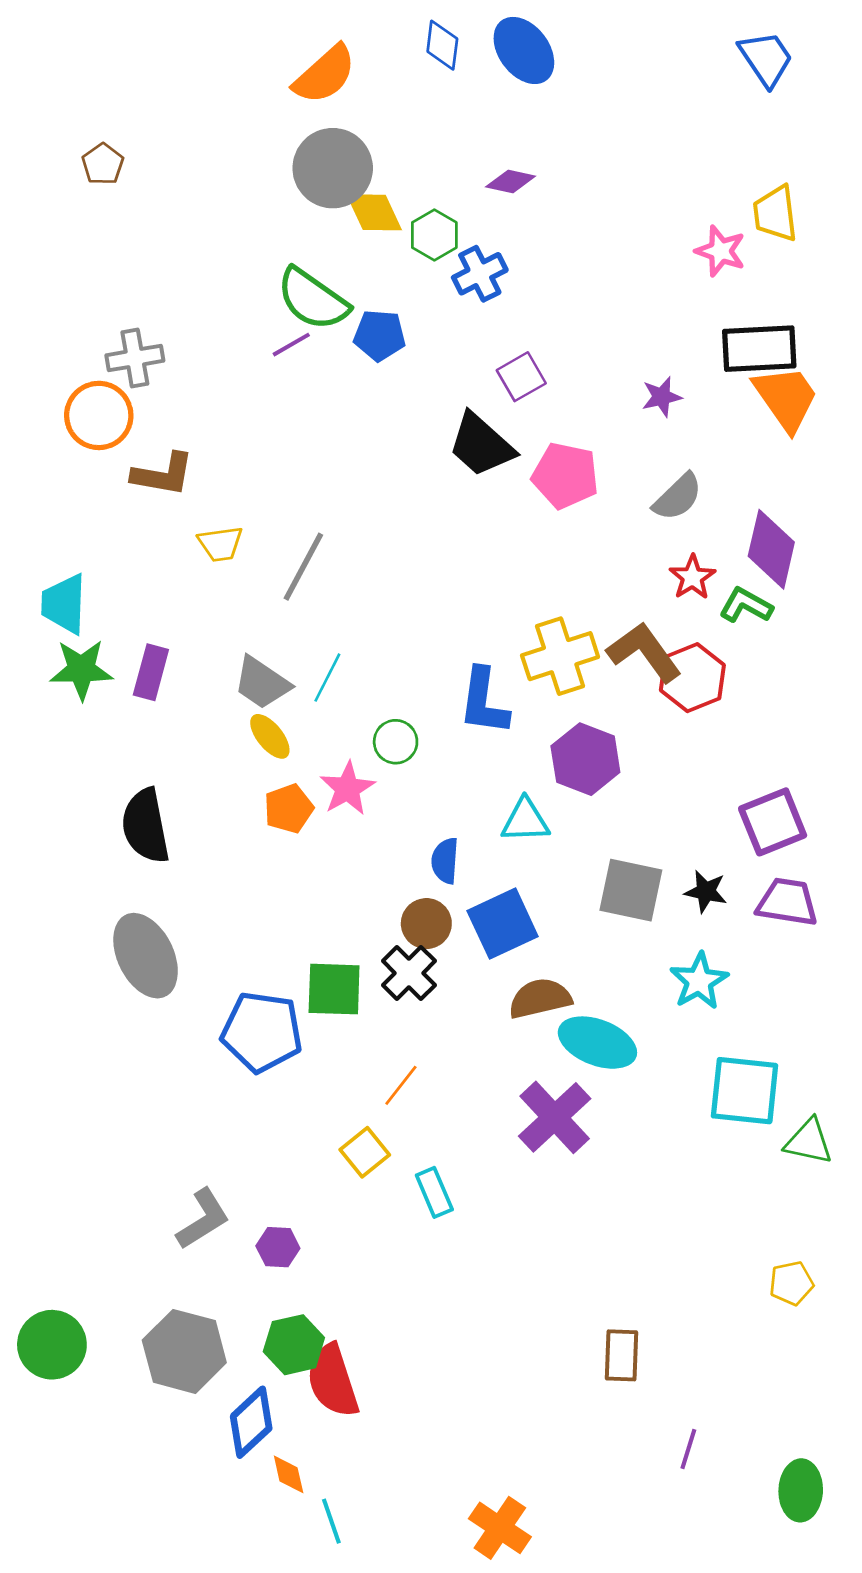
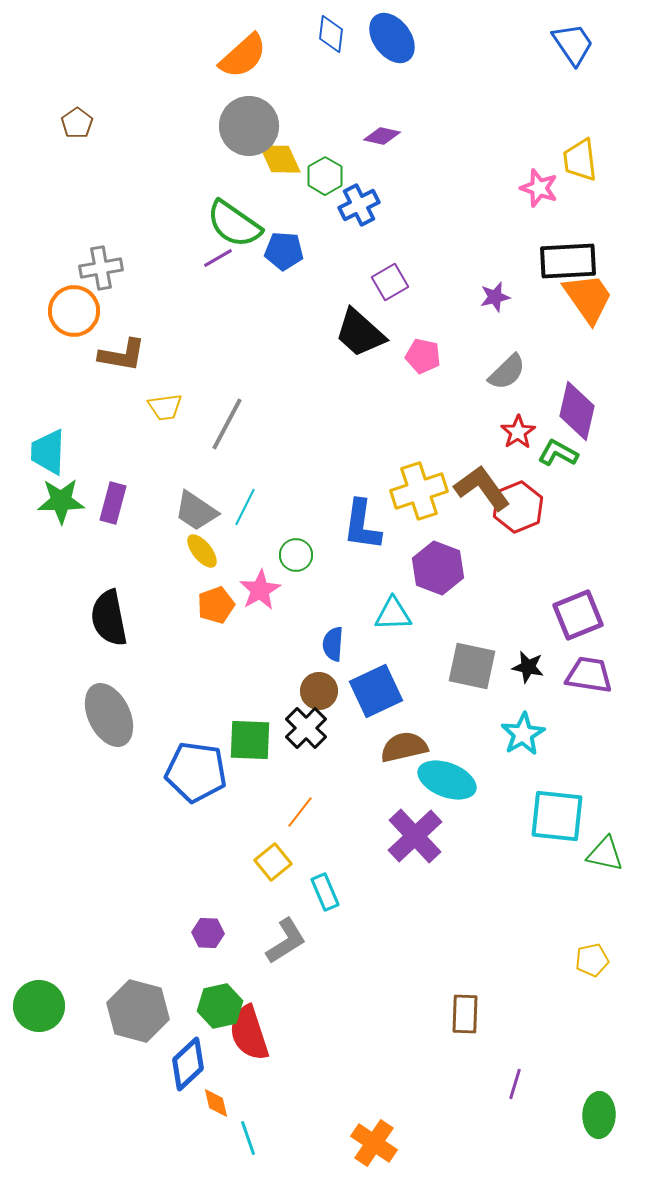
pink pentagon: (565, 476) -> (423, 356), size x0.7
gray L-shape: (203, 1219) -> (286, 941), moved

